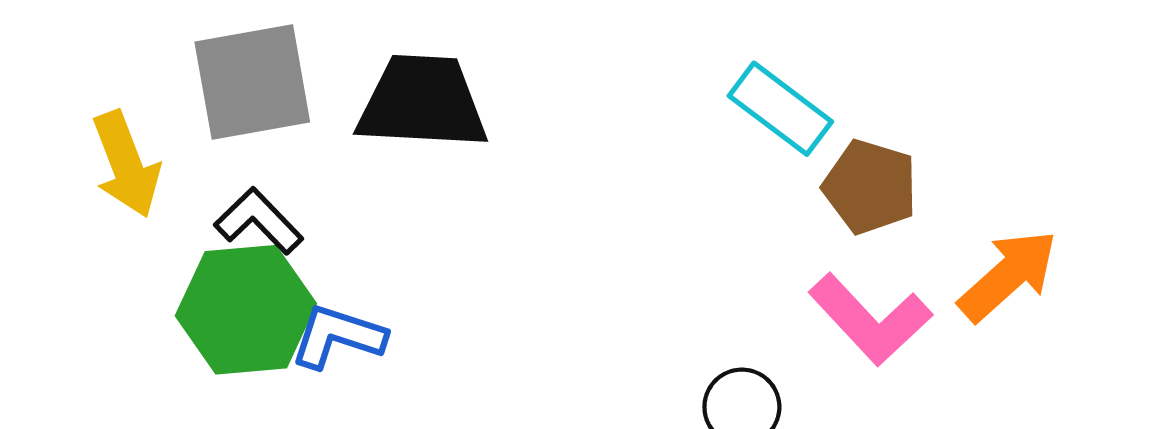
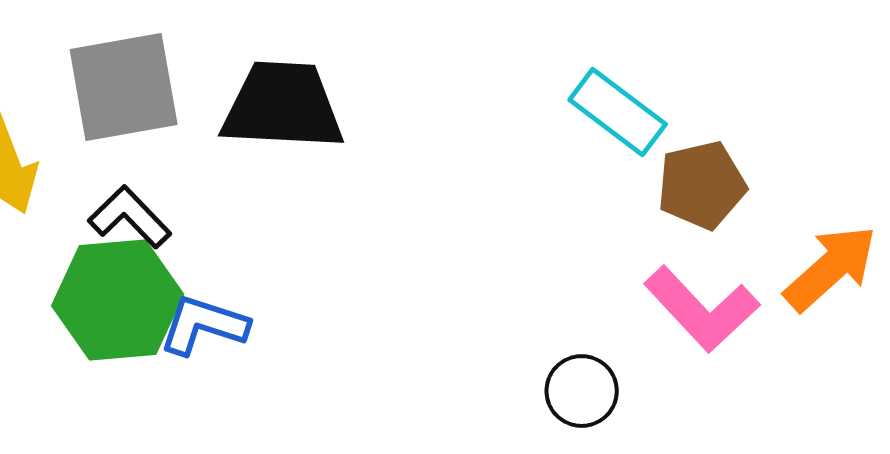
brown pentagon: (870, 187) -> (702, 185), turned -30

